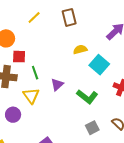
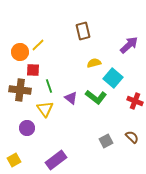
yellow line: (34, 17) -> (38, 45), moved
purple triangle: (57, 85) -> (71, 98), turned -40
green L-shape: (87, 97) -> (96, 97), moved

